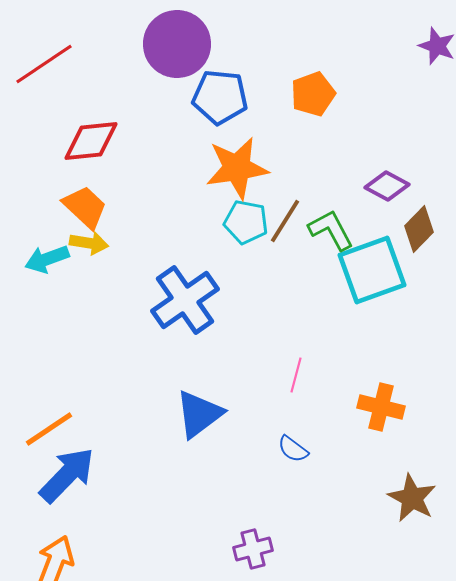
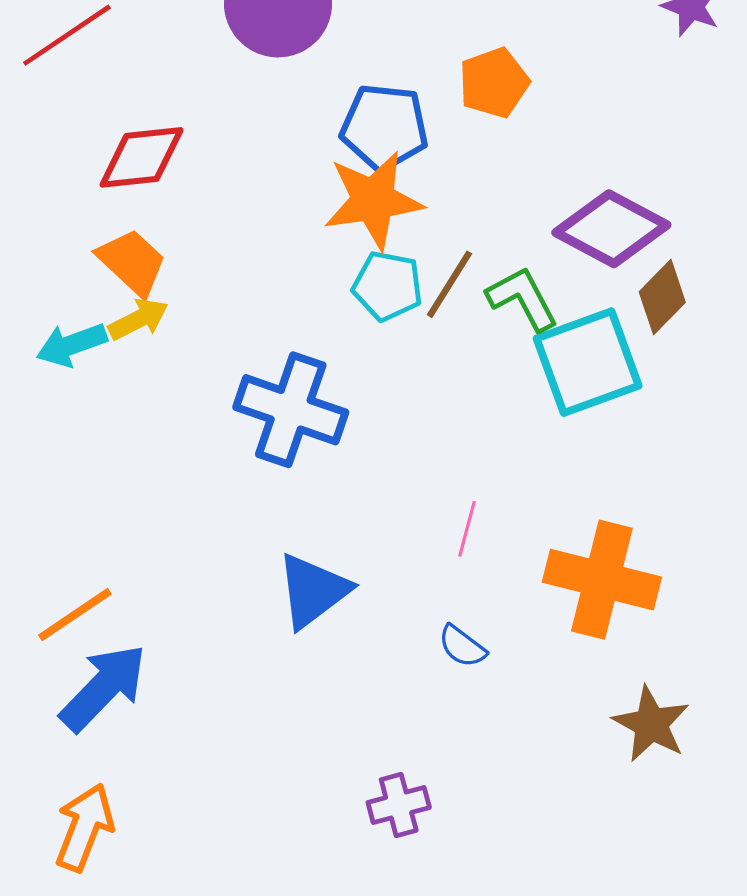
blue pentagon: (220, 97) -> (384, 127), moved
purple diamond: (387, 186) -> (611, 229), size x1.6
yellow arrow: (89, 243) -> (138, 319), turned -36
blue cross: (185, 300) -> (291, 410), turned -36
orange cross: (381, 407) -> (602, 580), size x1.5

